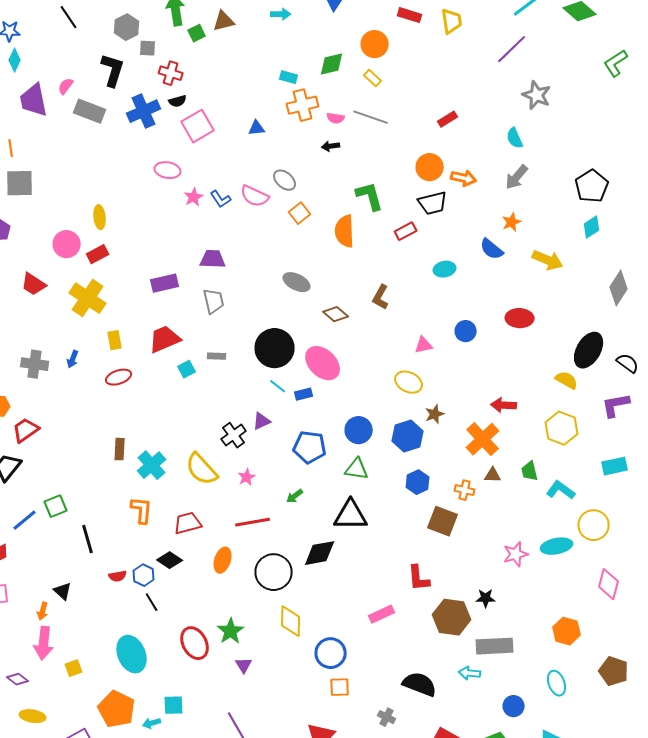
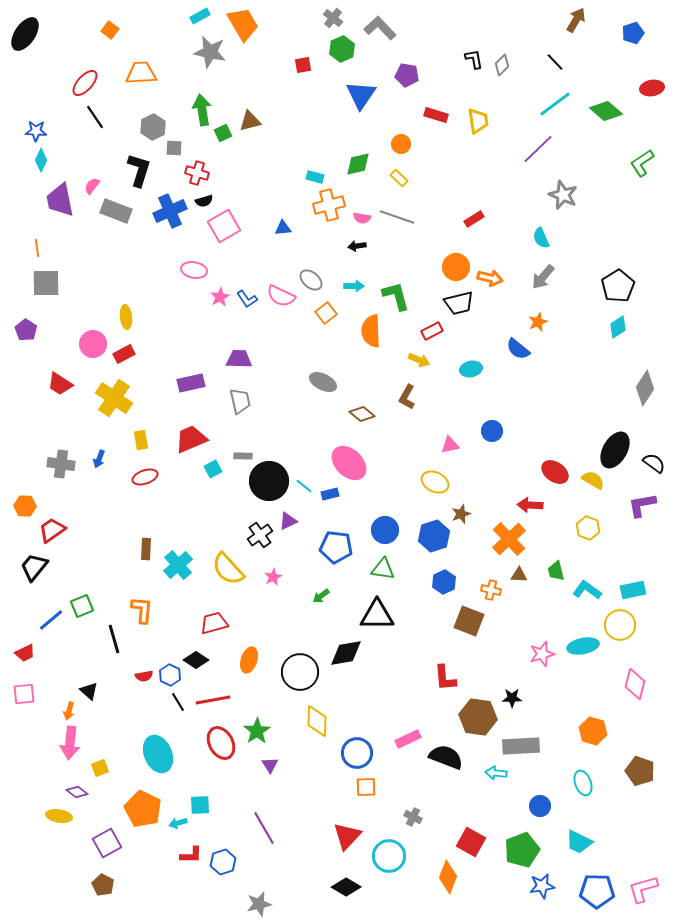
cyan arrow: (281, 14) -> (354, 286), moved
orange circle: (375, 44) -> (401, 144), size x0.7
yellow arrow: (548, 260) -> (419, 360), moved, size x0.7
red ellipse: (520, 318) -> (555, 472), moved, turned 32
black circle: (275, 348) -> (269, 481), moved
yellow hexagon: (562, 428) -> (588, 528), size x0.7
cyan rectangle: (615, 466) -> (633, 590), moved
orange L-shape: (142, 510) -> (142, 610), moved
red line: (253, 522) -> (213, 700), moved
pink rectangle: (382, 614) -> (408, 739), moved
purple diamond: (18, 679) -> (77, 792), moved
black semicircle: (420, 684) -> (446, 757), moved

